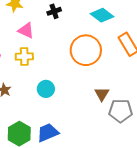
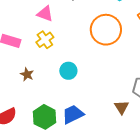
yellow cross: (24, 57) -> (45, 40), turned -30
brown triangle: (102, 94) -> (122, 107), moved

